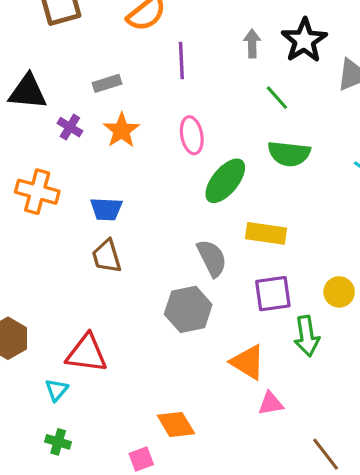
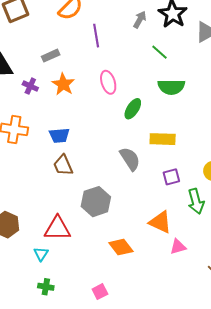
gray arrow: (252, 43) -> (140, 20), turned 36
green ellipse: (225, 181) -> (133, 109), size x0.7
purple square: (273, 294) -> (171, 177), size x0.7
gray hexagon: (188, 309) -> (96, 202), moved
orange diamond: (176, 425) -> (121, 247), moved

